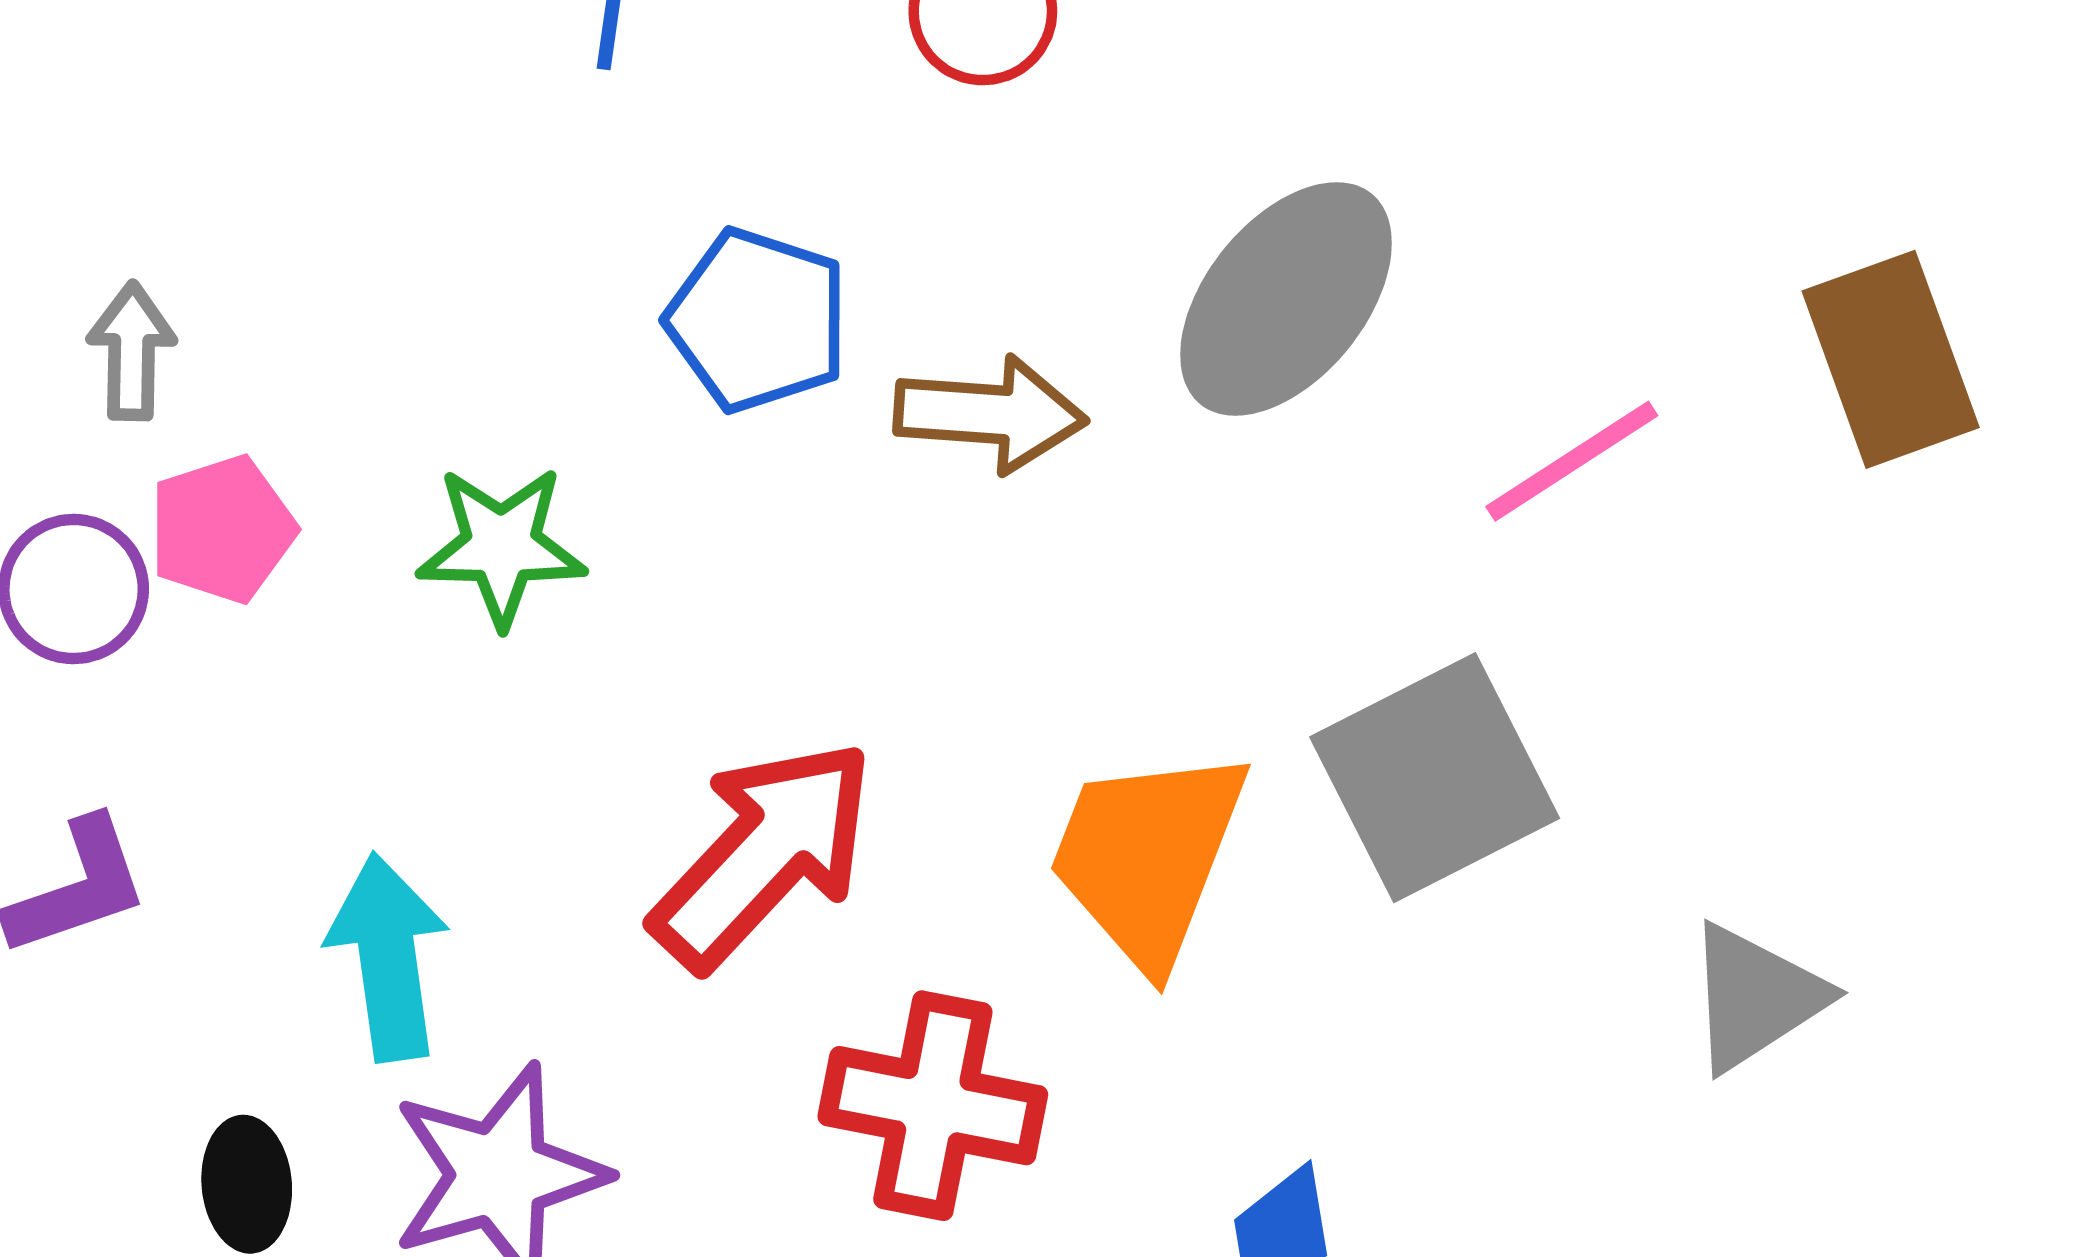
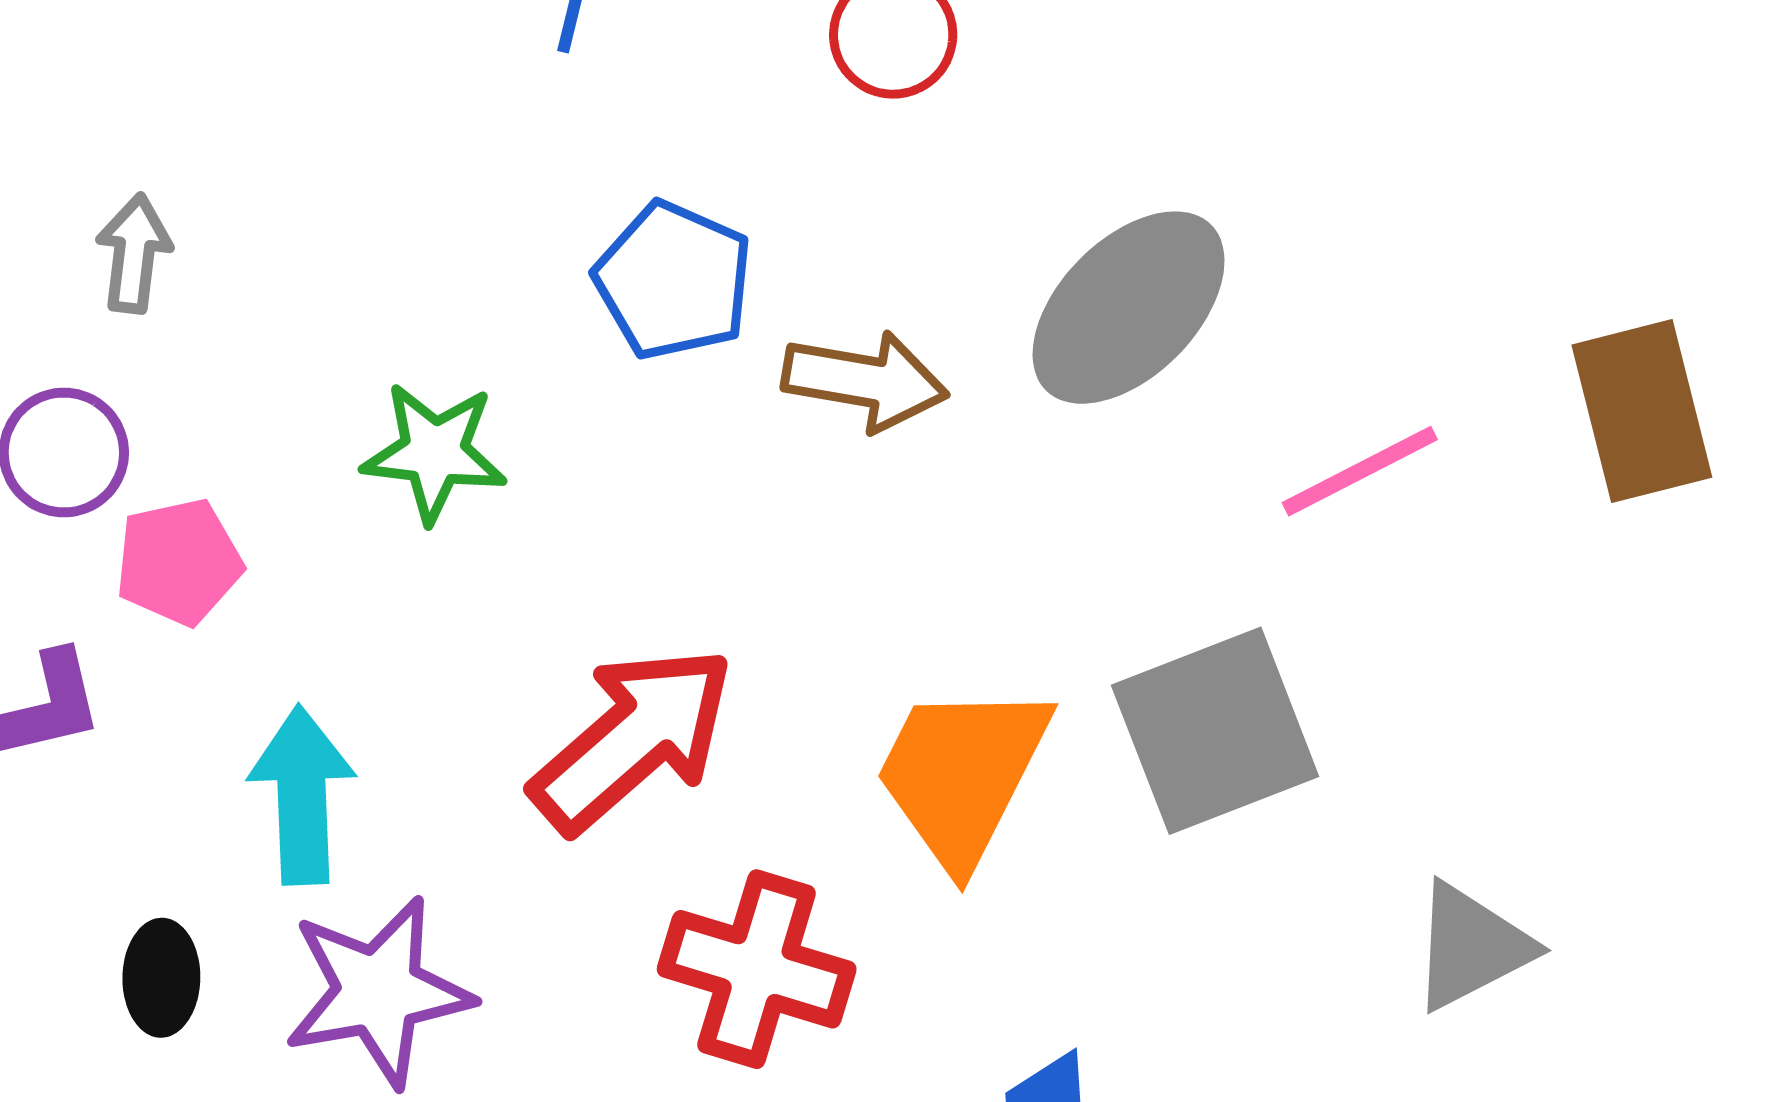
pink pentagon: (222, 529) -> (179, 562), moved

